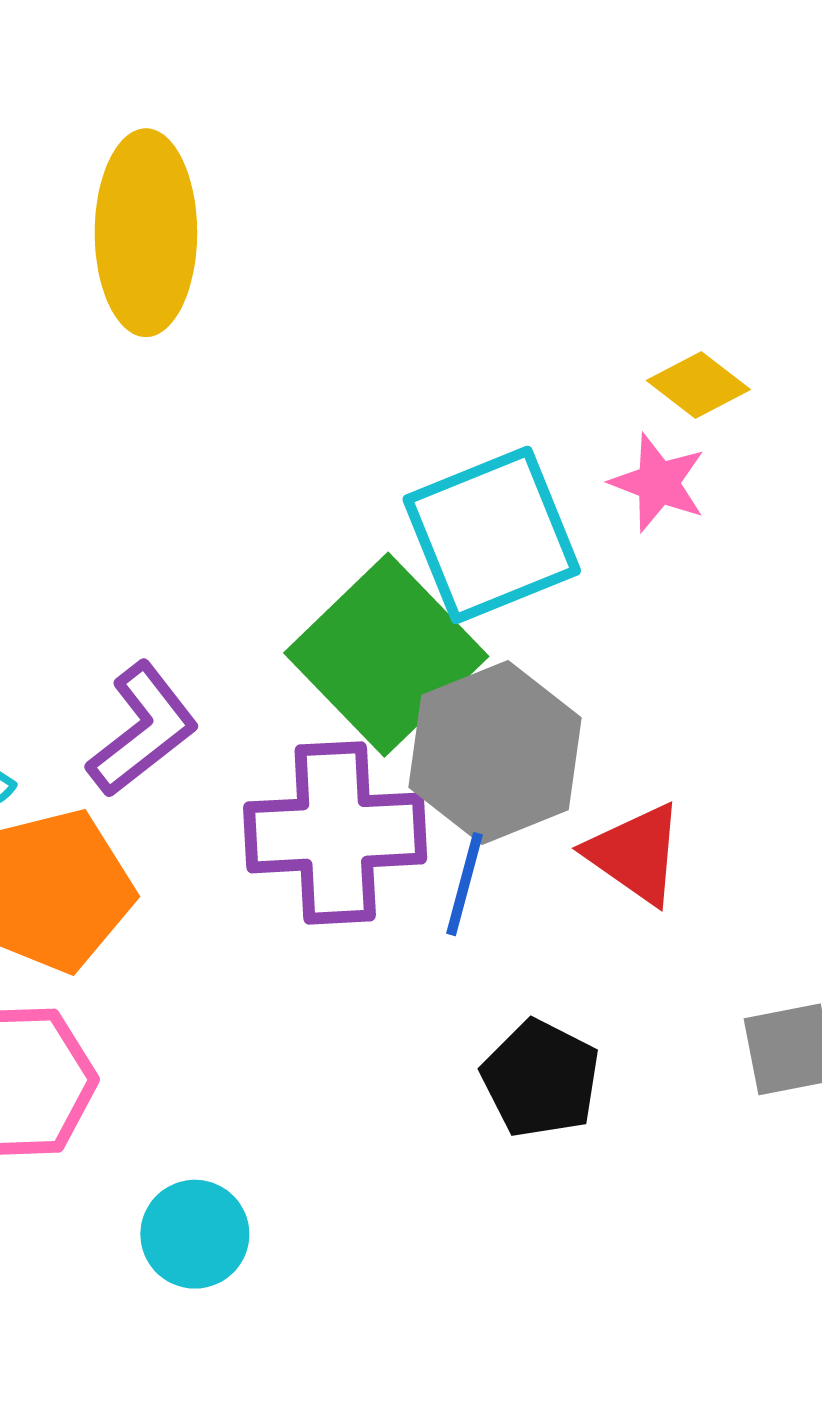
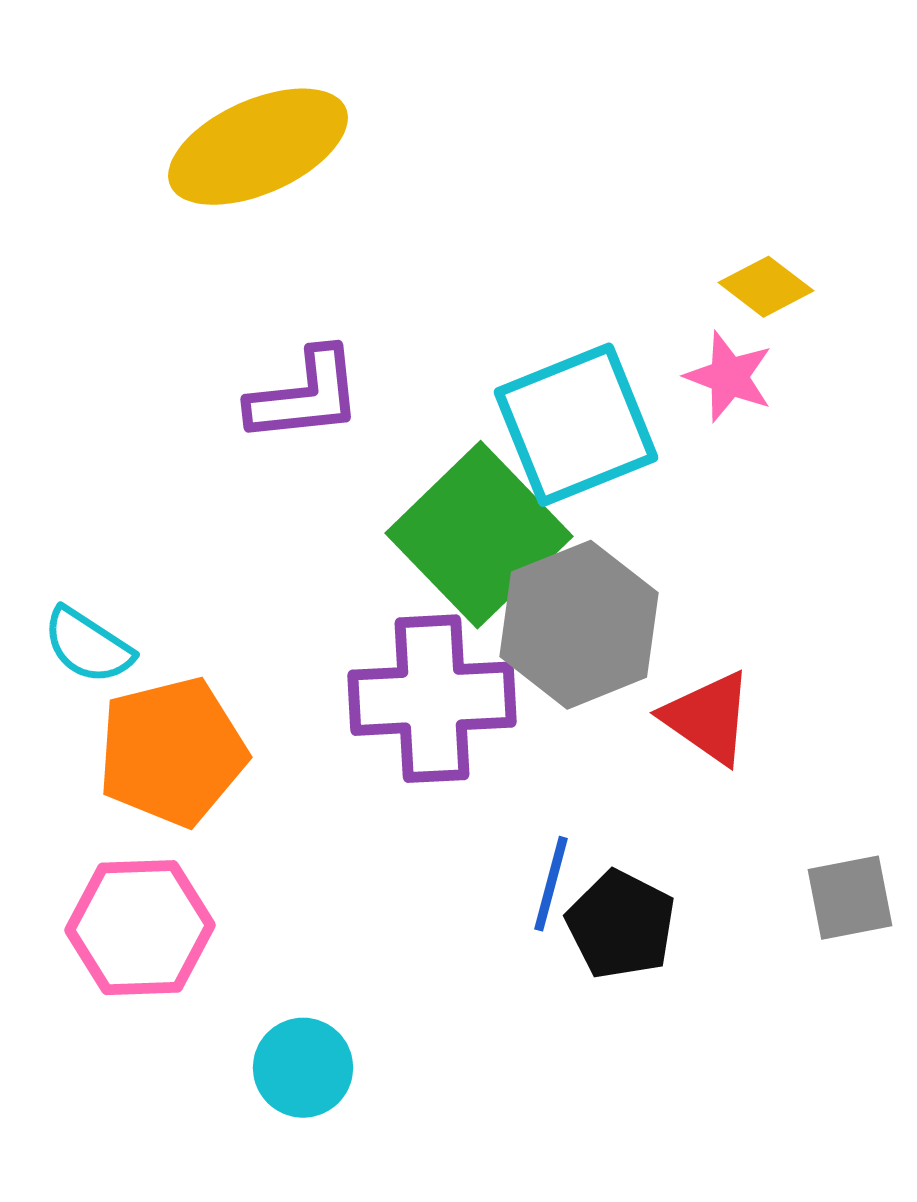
yellow ellipse: (146, 233) -> (258, 147), turned 66
purple L-shape: (143, 730) -> (305, 396), moved, turned 32
blue line: (465, 884) -> (551, 884), moved

